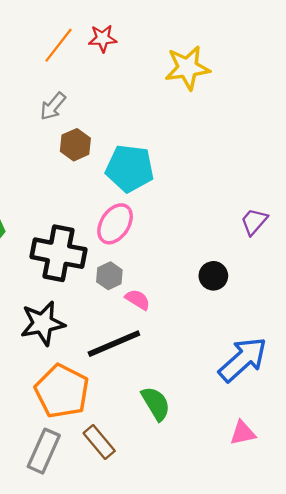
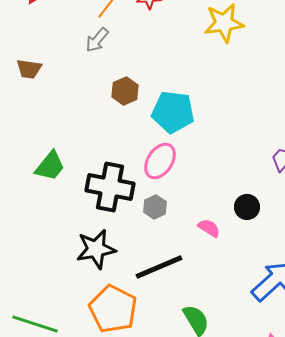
gray arrow: (53, 106) -> (97, 40), moved
pink semicircle: (138, 300) -> (209, 228), moved

